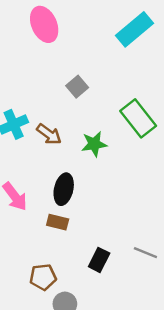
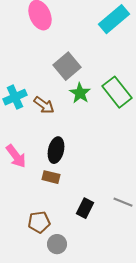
gray square: (77, 87) -> (67, 66), size x1.5
green star: (94, 144) -> (80, 93), moved, turned -30

